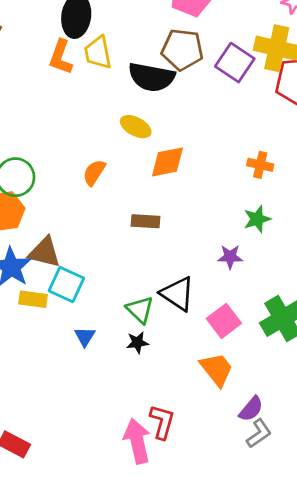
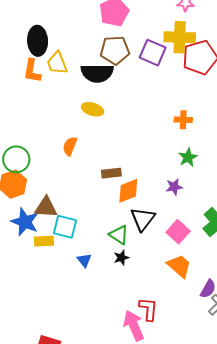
orange diamond: (167, 162) -> (128, 191), moved
black triangle: (178, 294) -> (143, 219), turned 44

